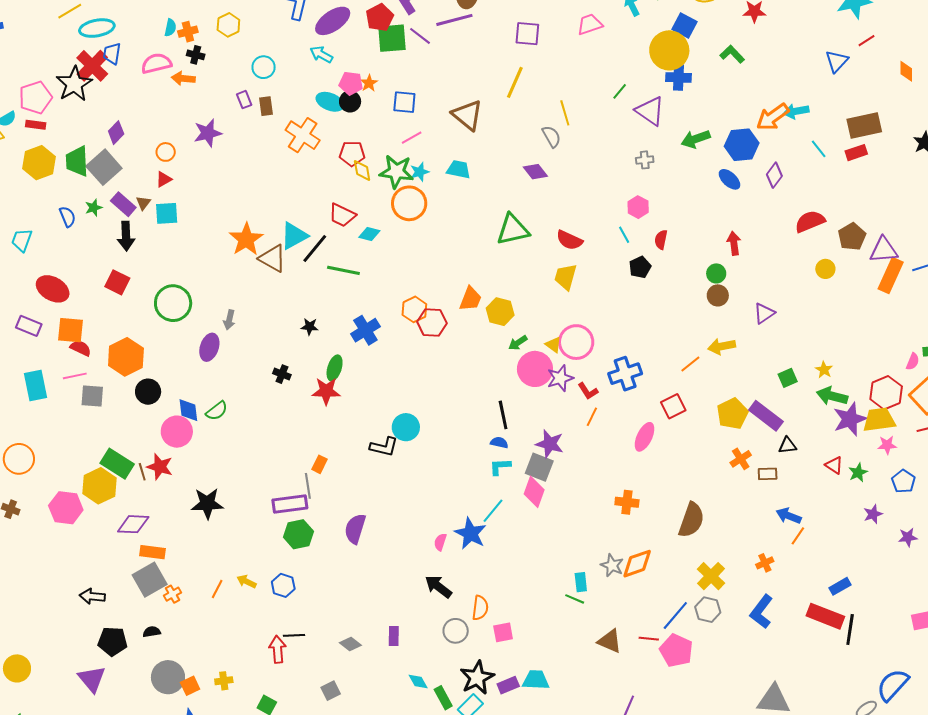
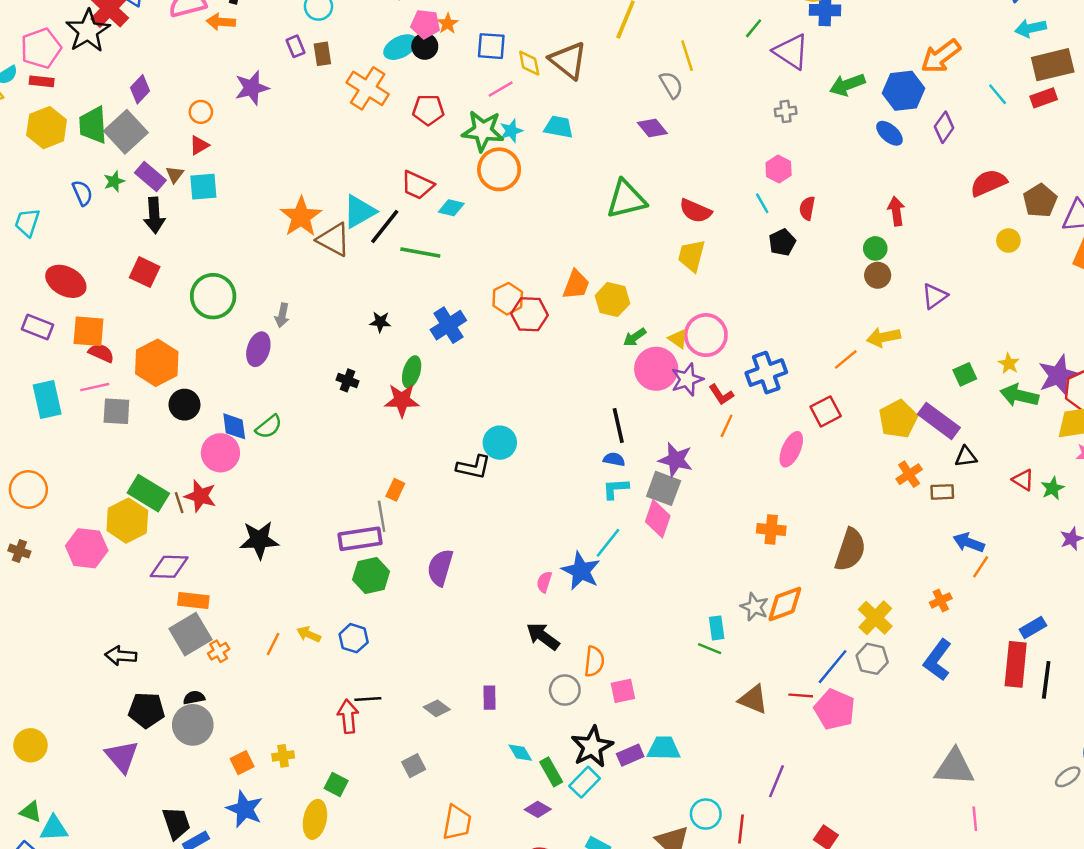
cyan ellipse: (330, 102) -> (400, 47), turned -48
cyan arrow: (796, 111) -> (1031, 28), moved
yellow diamond: (362, 171) -> (529, 63), moved
purple star: (850, 419) -> (1058, 375), moved
red rectangle: (825, 616) -> (1016, 664), turned 75
gray circle: (168, 677) -> (193, 725), moved

